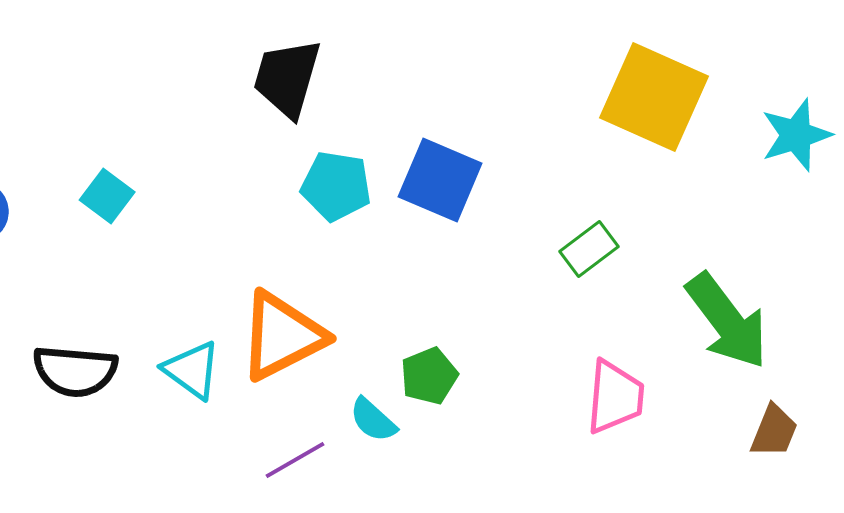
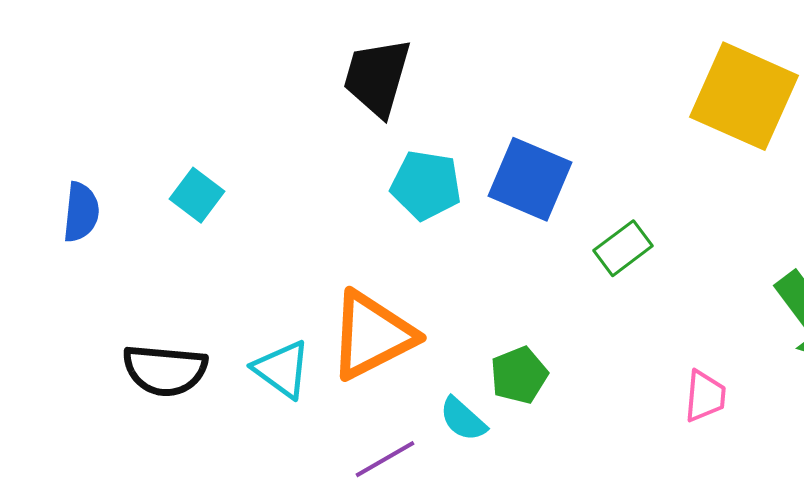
green rectangle: (589, 249) -> (623, 248), moved
pink trapezoid: (615, 397) -> (705, 396), size x0.7

